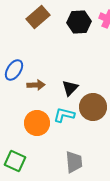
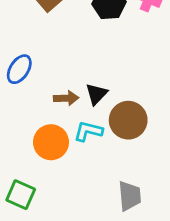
brown arrow: (36, 85) -> (66, 98), moved
gray trapezoid: (74, 162) -> (130, 196), moved

